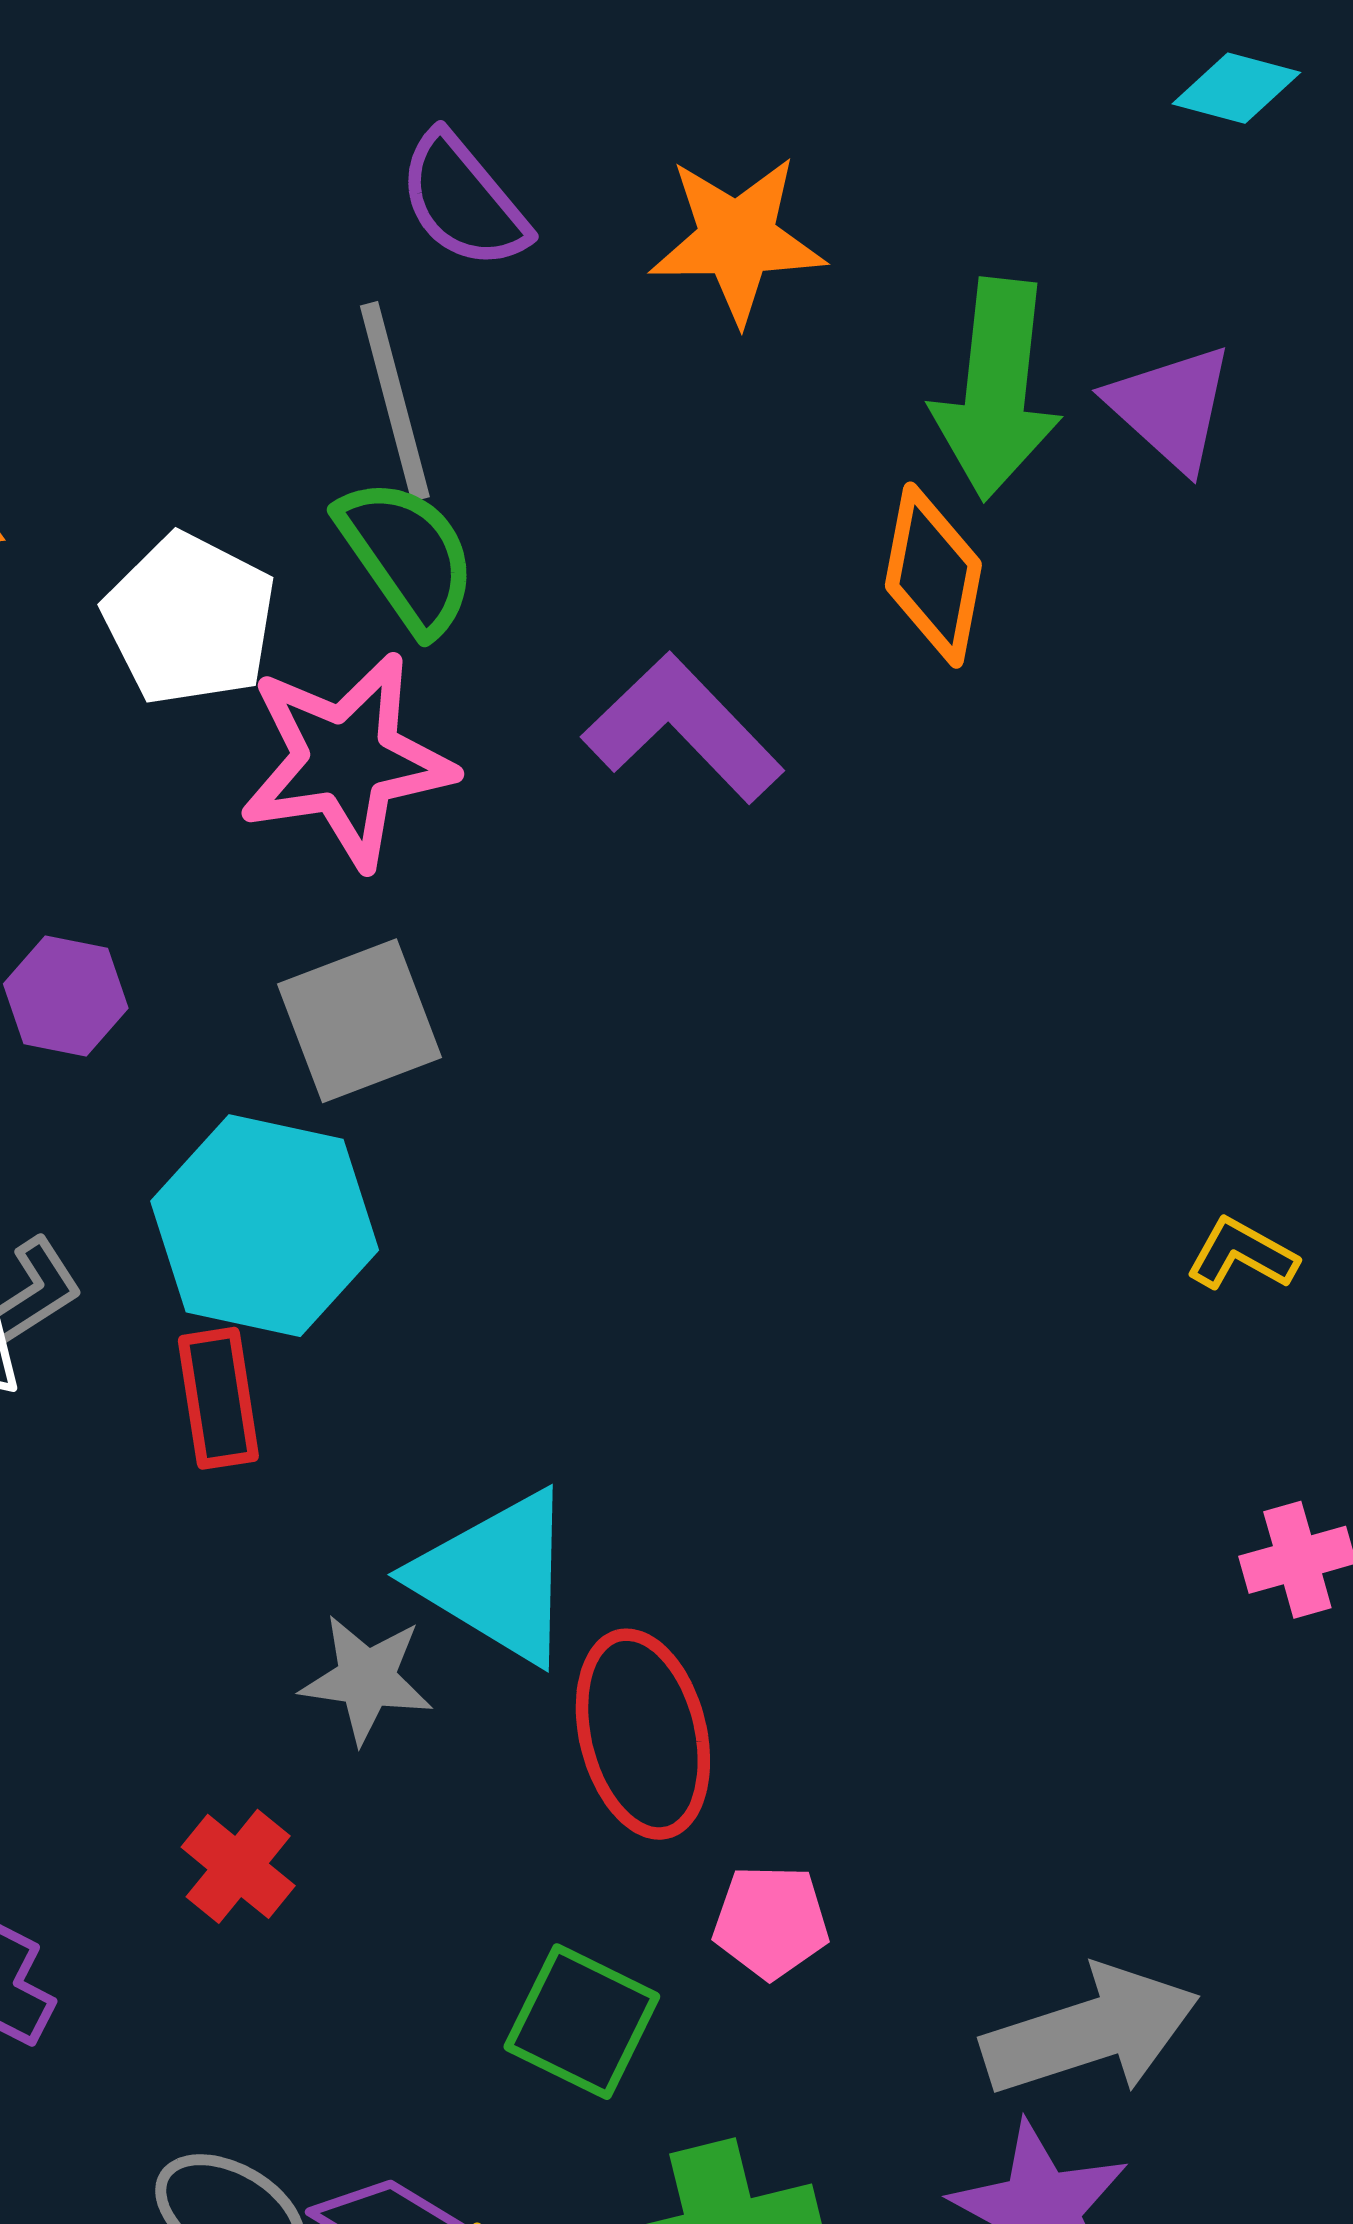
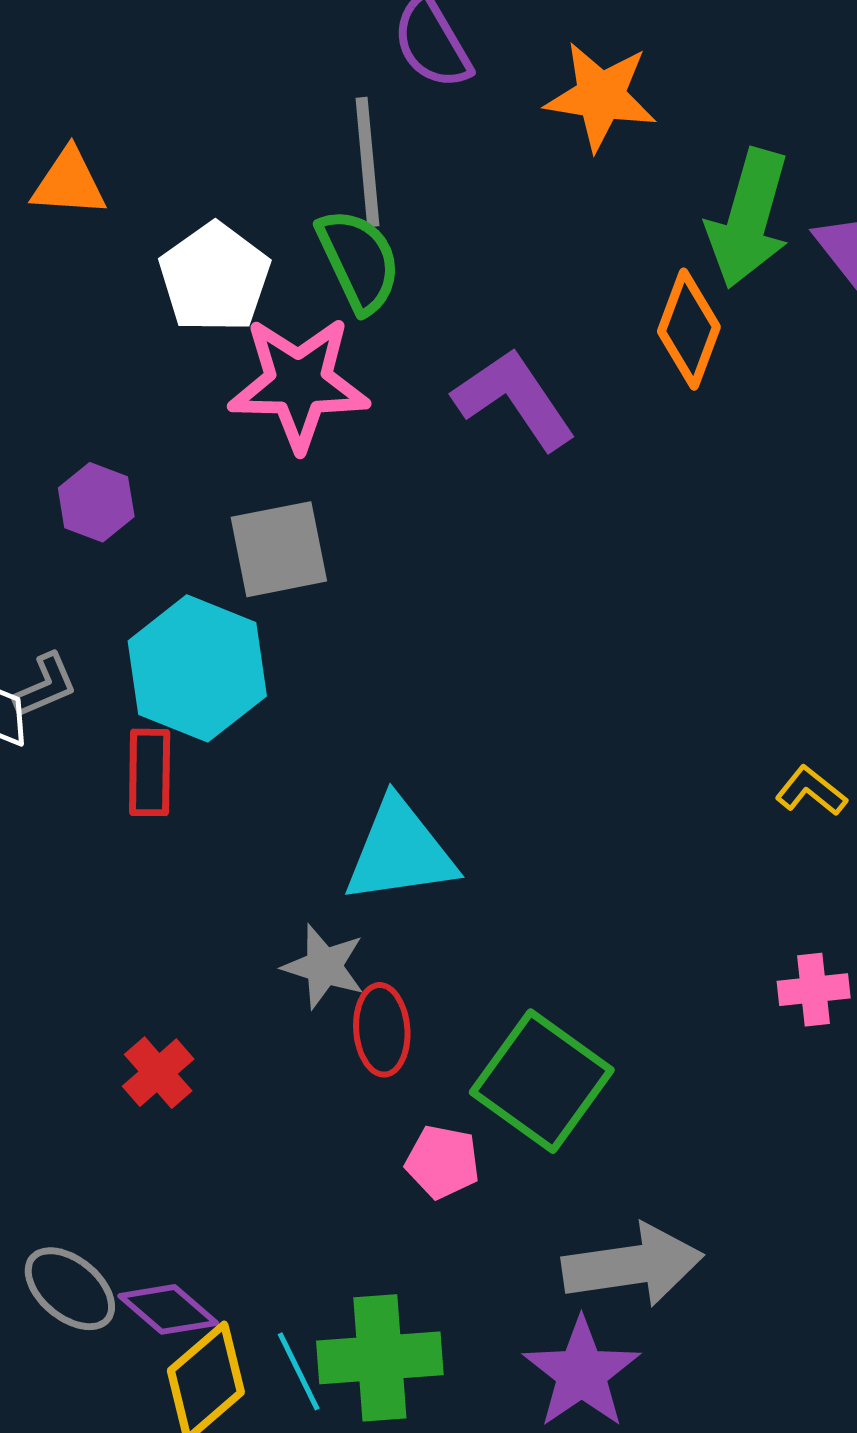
cyan triangle: (496, 1577) -> (400, 852), moved, turned -49
gray star: (367, 1679) -> (324, 966), moved
red ellipse: (643, 1734) -> (382, 1030), size x0.7
red cross: (238, 1866) -> (158, 1073), moved
green square: (582, 2022) -> (542, 1081), moved, size x1.4

